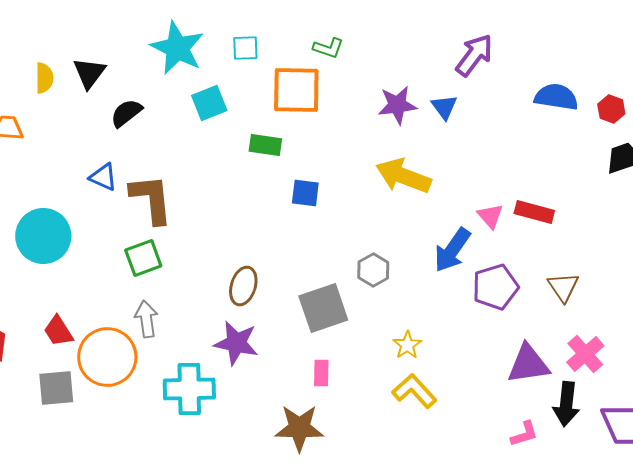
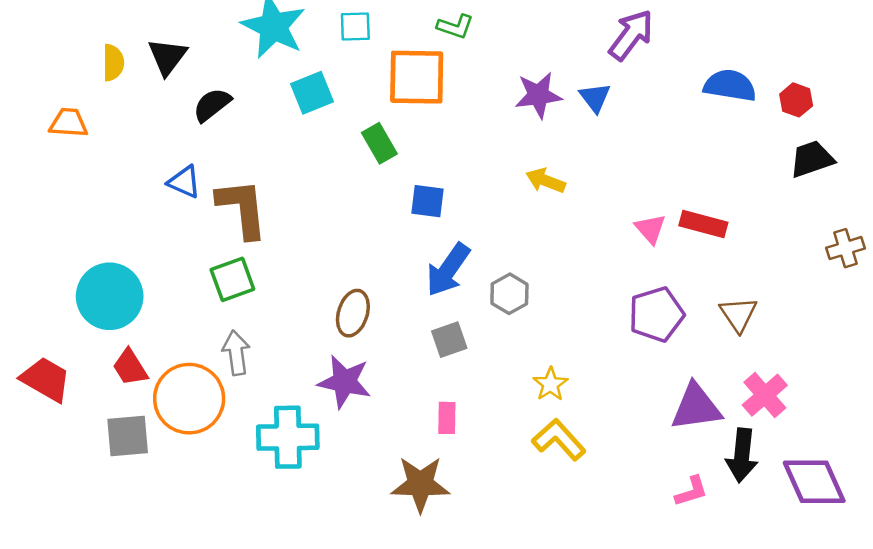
green rectangle: (265, 145) -> (379, 143), turned 52
yellow arrow: (403, 176) -> (546, 181), size x0.6
cyan circle: (43, 236) -> (110, 296), moved
blue arrow: (452, 250) -> (448, 270), moved
gray square: (323, 308) -> (449, 340), size x0.6

